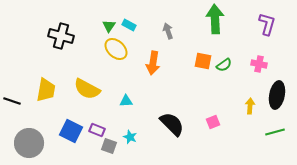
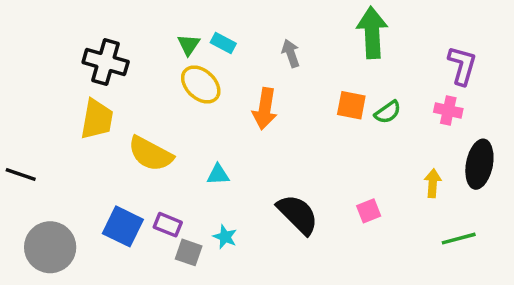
purple L-shape: (267, 24) -> (462, 65), moved
yellow trapezoid: (46, 90) -> (97, 119), moved
green line: (275, 132) -> (459, 239), moved

